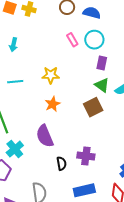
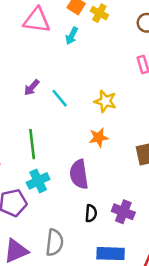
cyan arrow: (13, 45) -> (72, 36), moved
cyan line: (15, 82) -> (60, 98), turned 42

